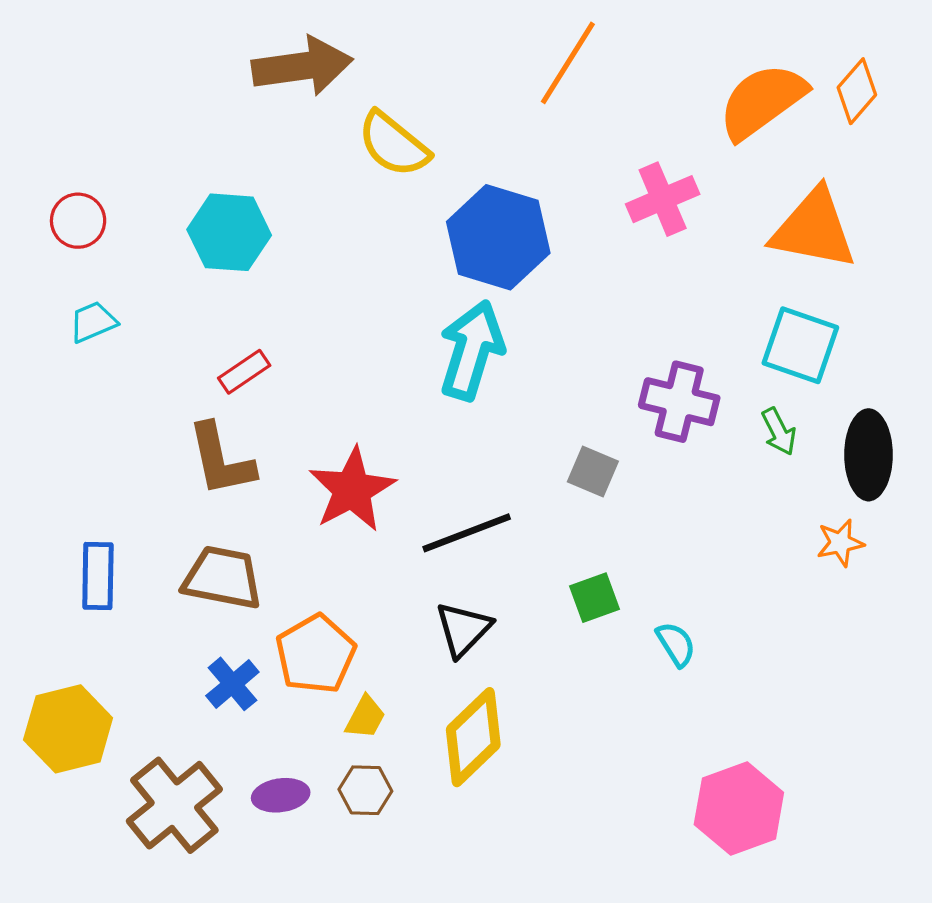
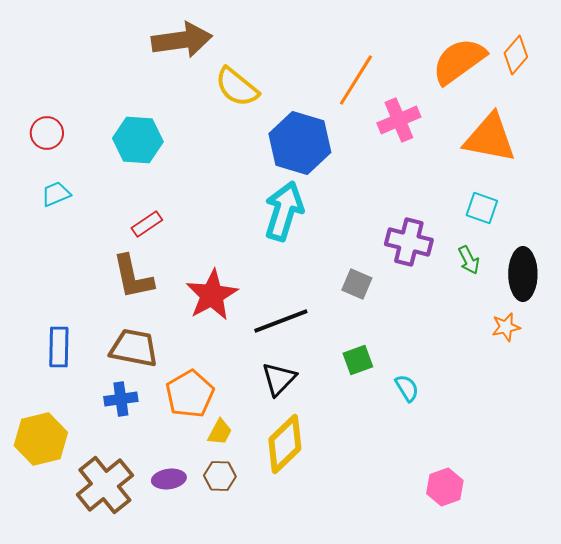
orange line: (568, 63) -> (356, 80), moved
cyan square: (800, 345) -> (482, 208), size x0.7
blue cross: (232, 684) -> (121, 399), moved, turned 32
pink hexagon: (739, 809) -> (445, 487), size x0.7

